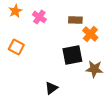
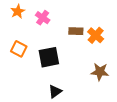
brown rectangle: (75, 20) -> (76, 31), moved
black square: (72, 55) -> (49, 57), moved

